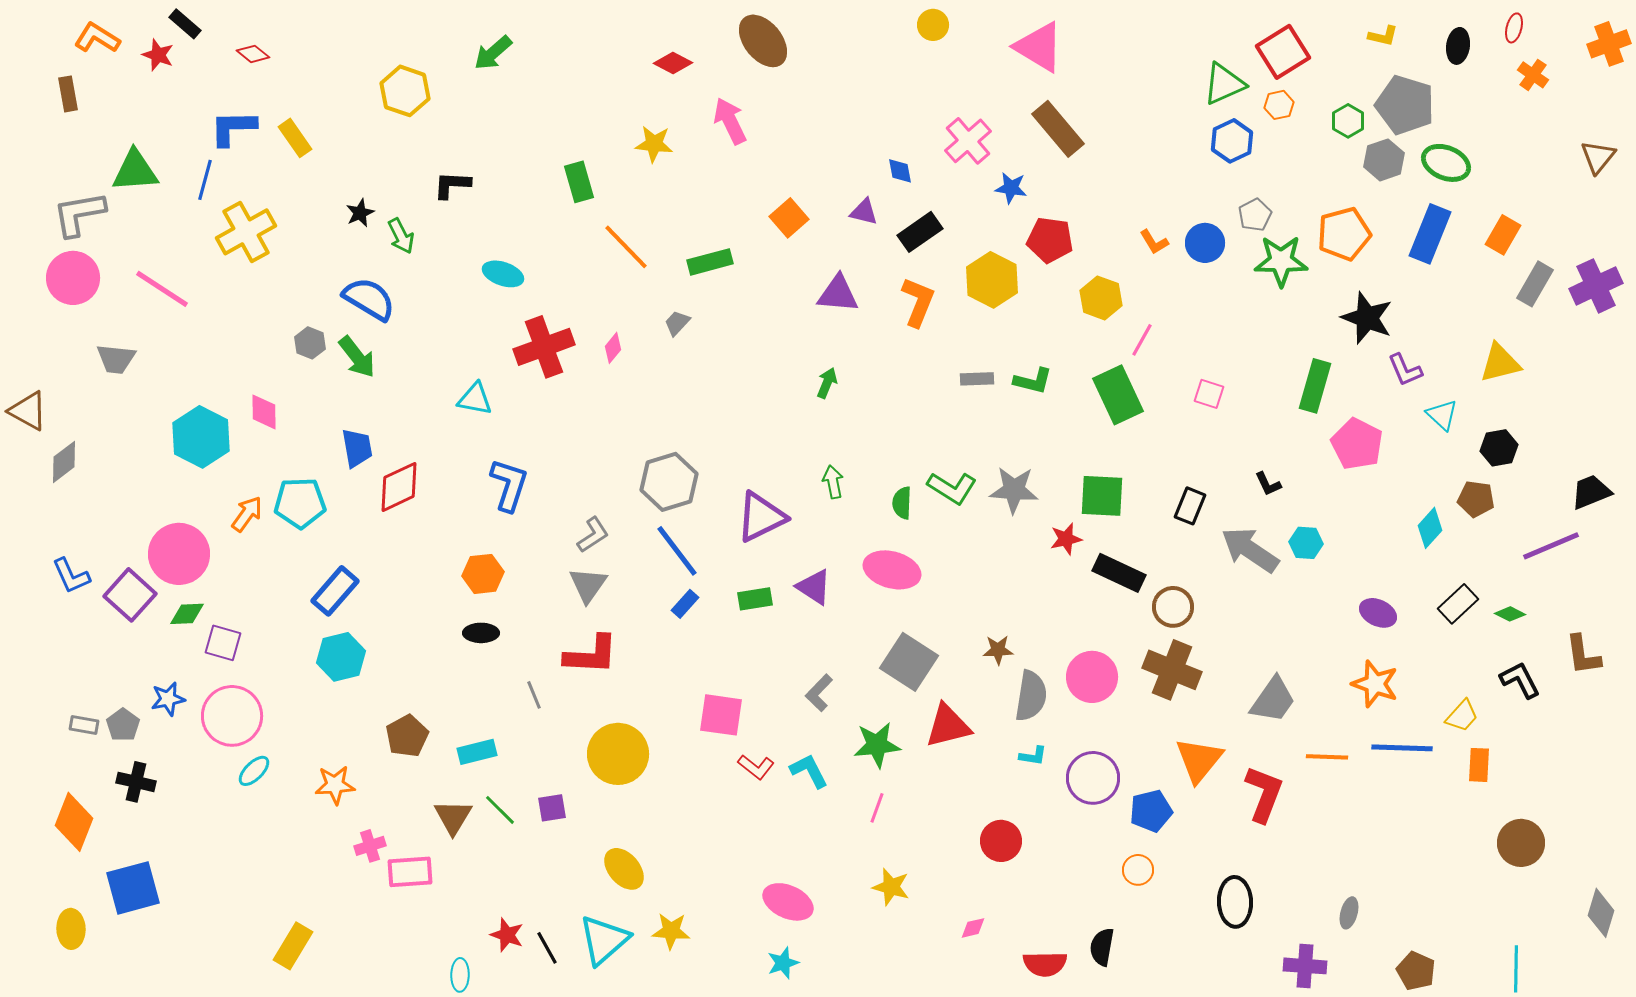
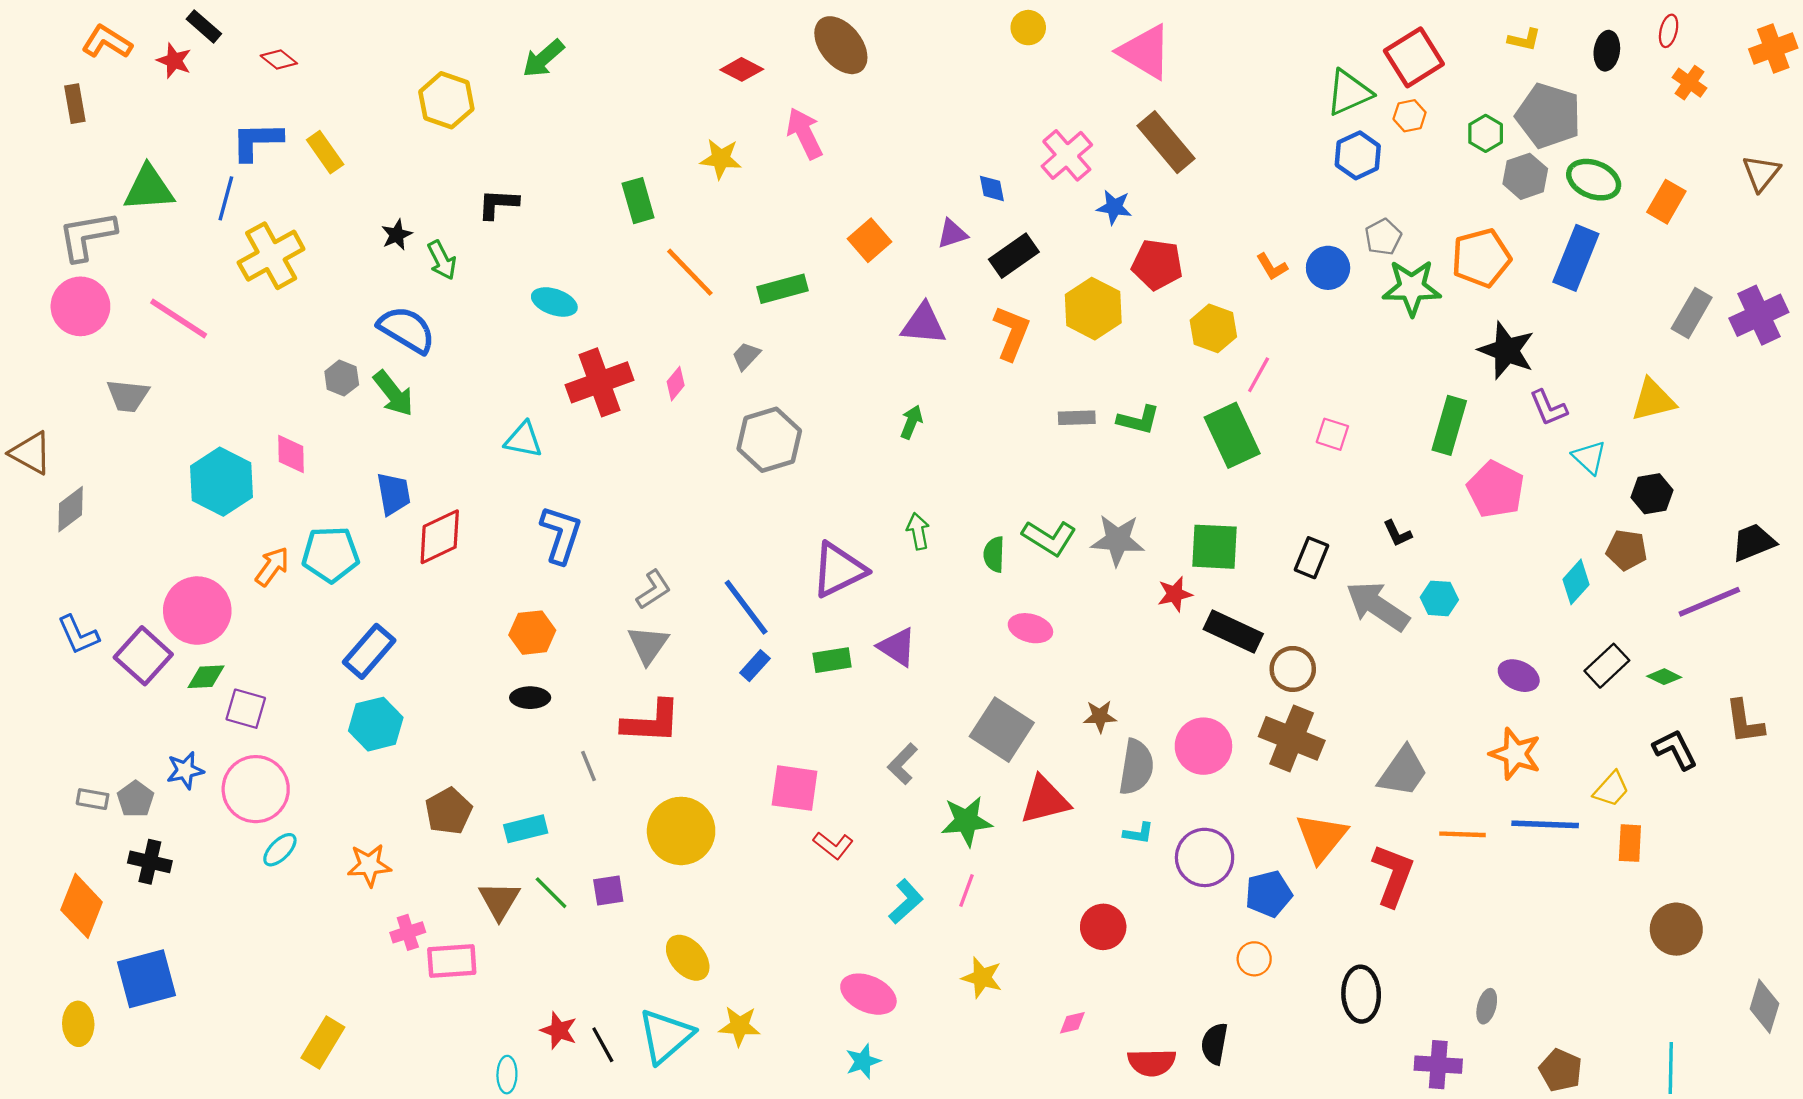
purple triangle: (864, 212) -> (952, 234), turned -32
orange rectangle: (1503, 235) -> (1666, 202), moved
gray hexagon: (669, 482) -> (769, 440), moved
pink ellipse: (892, 570) -> (1030, 628), moved, size x0.7
cyan L-shape: (809, 771) -> (906, 902), moved, turned 75

